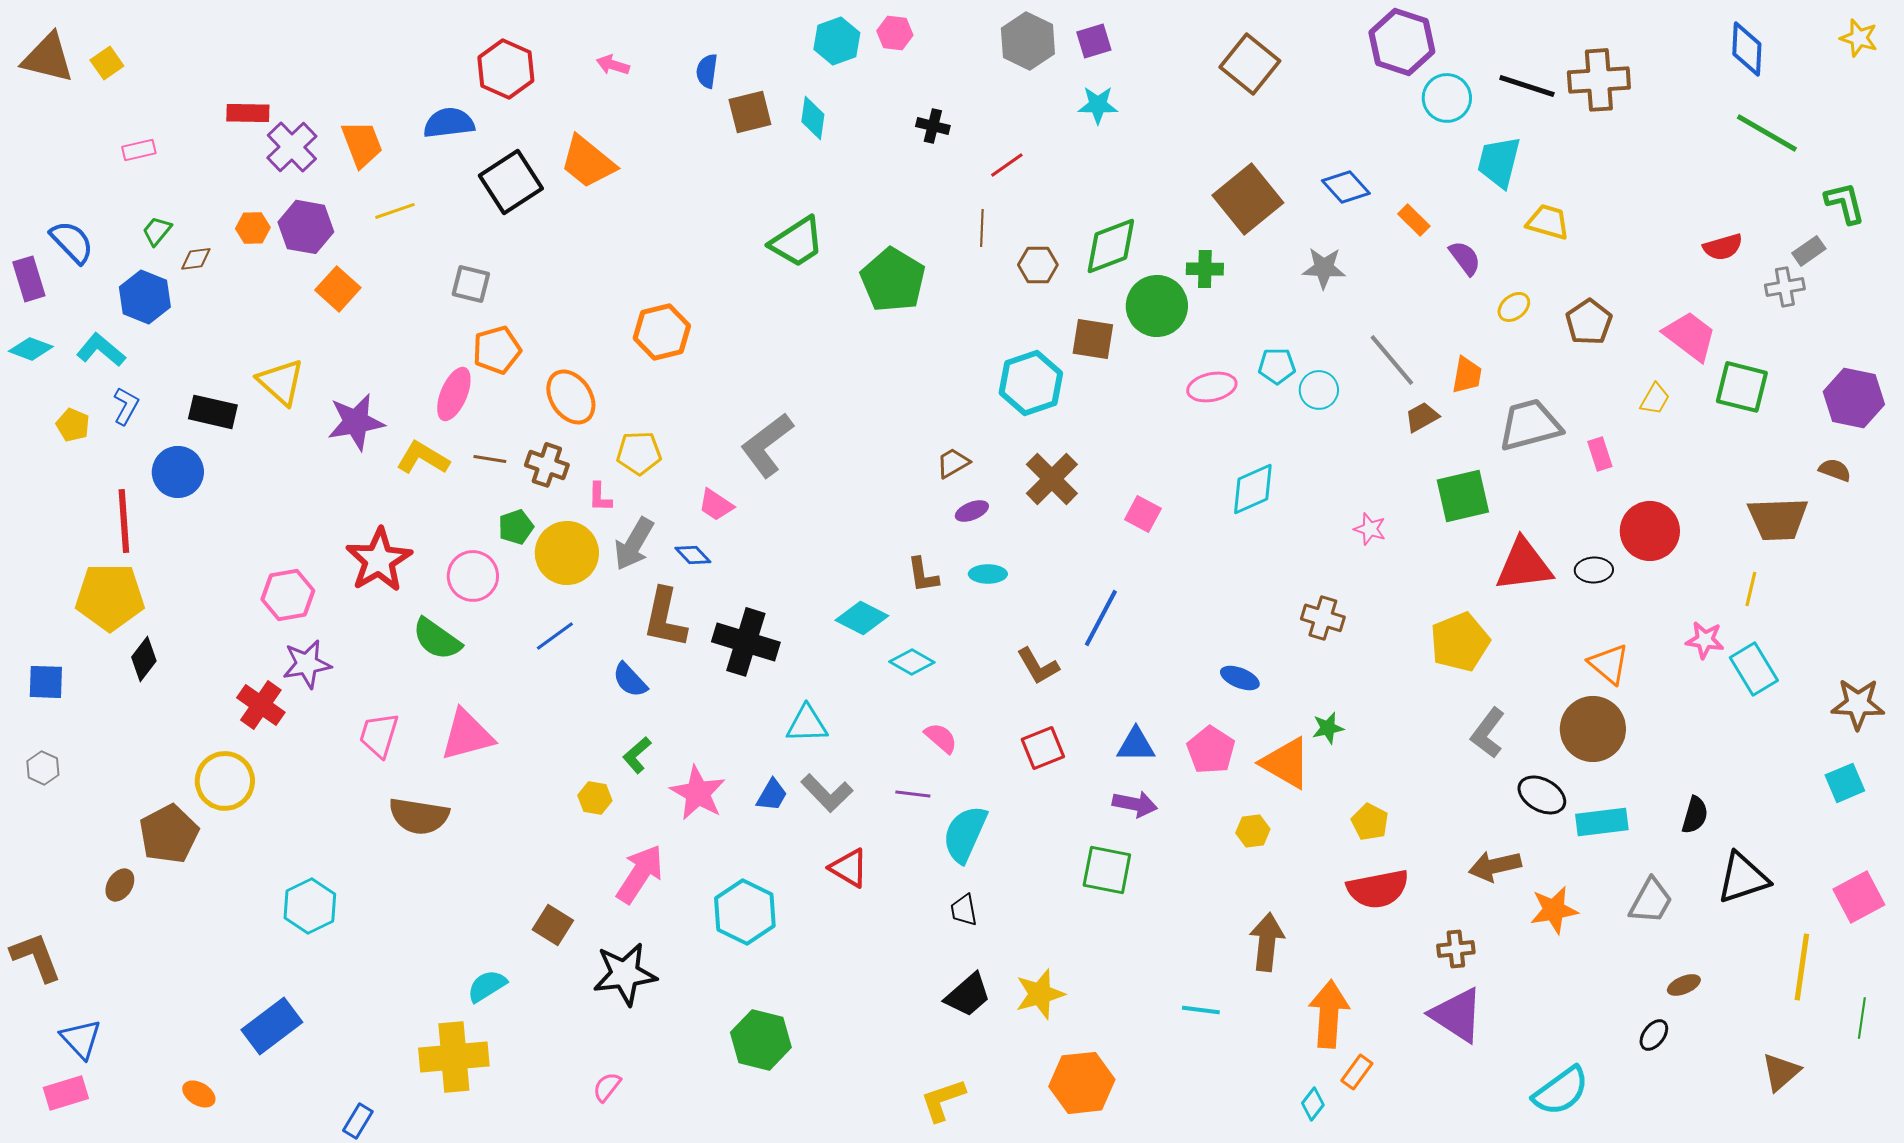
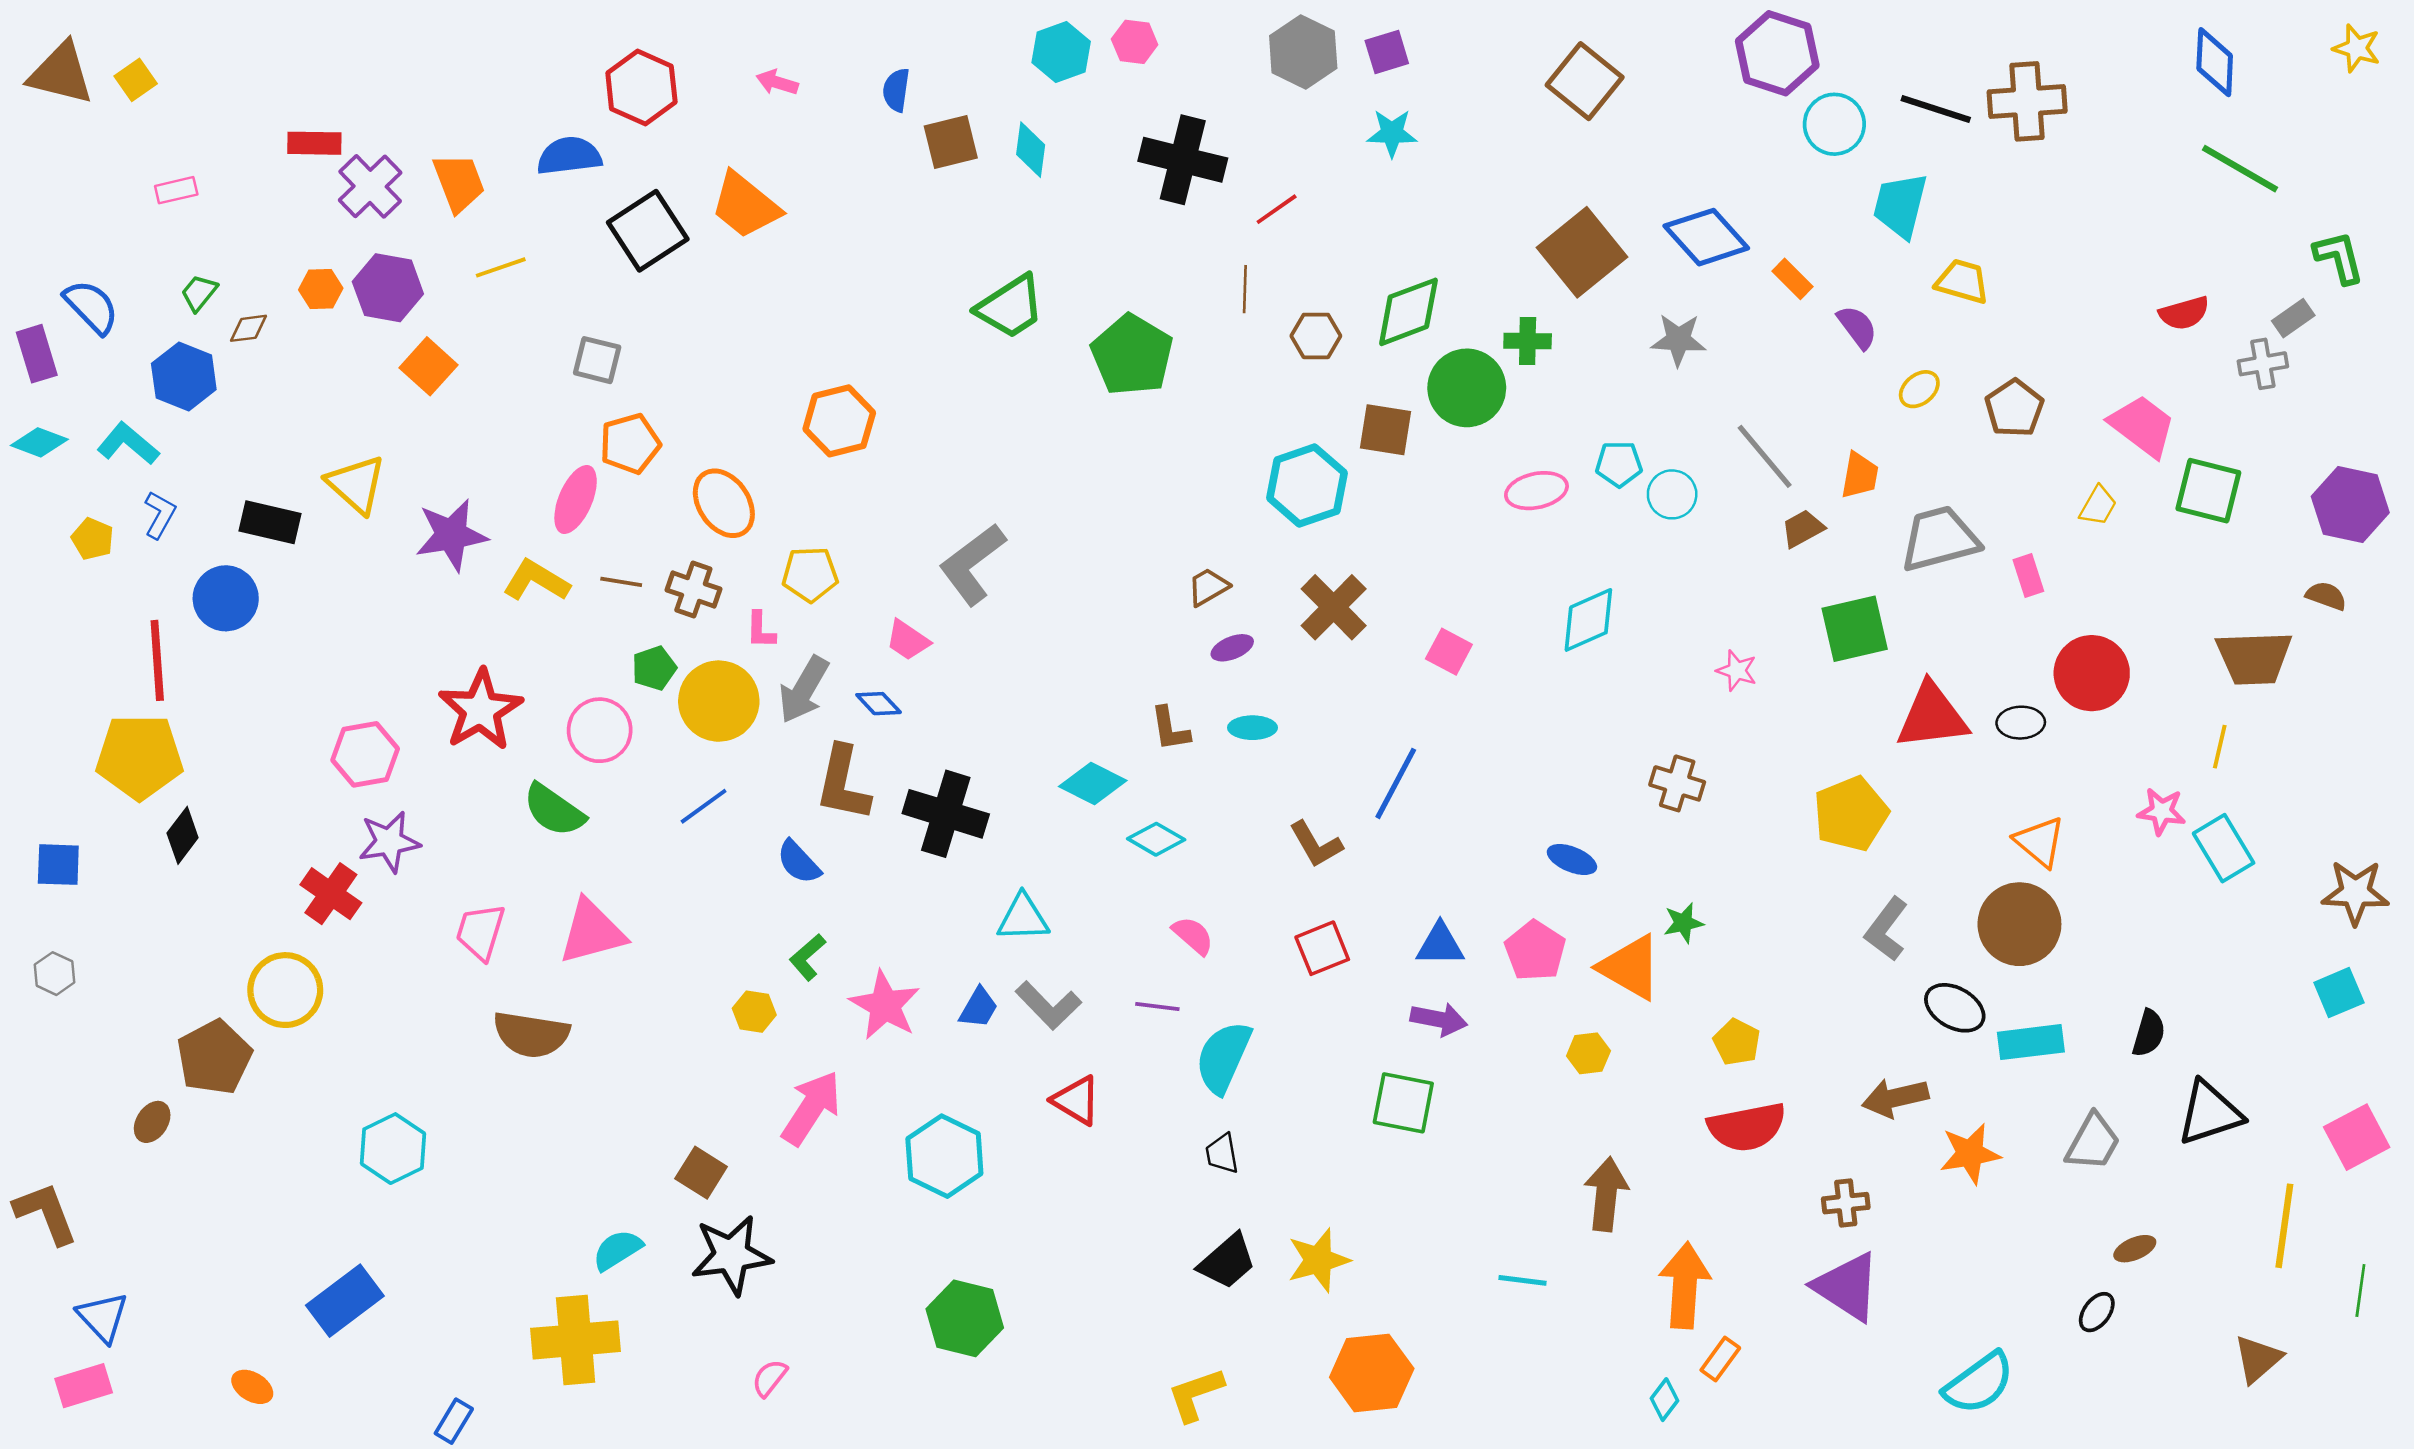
black cross: (933, 126) -> (1183, 160), size x2.0
blue diamond: (1346, 187) -> (1706, 237), size x1.4
black star: (625, 974) -> (731, 1255), moved

